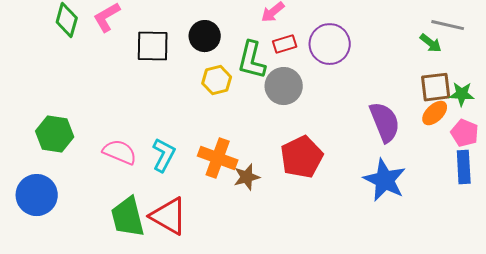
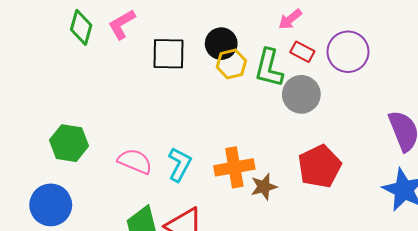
red rectangle: (285, 44) -> (302, 52), turned 45
yellow hexagon: (217, 80) -> (231, 64), moved
orange cross: (218, 158) -> (234, 167), turned -30

